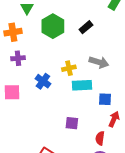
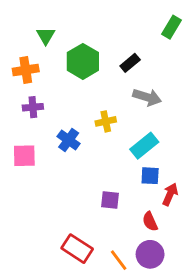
gray arrow: (99, 62) -> (147, 97), moved
cyan rectangle: (82, 85) -> (144, 146), moved, turned -36
blue square: (105, 99) -> (150, 176), moved
red semicircle: (100, 138) -> (150, 221), turned -32

